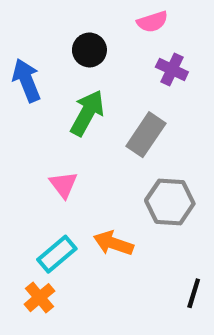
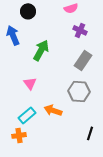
black circle: (89, 50) -> (28, 11), moved
gray rectangle: (146, 135) -> (83, 60), moved
orange cross: (39, 298) -> (19, 135), turned 32

